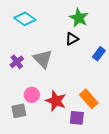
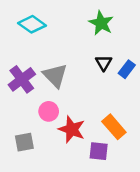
black triangle: (72, 39) -> (104, 63), moved, turned -32
purple cross: (17, 62) -> (22, 79), size x1.5
pink circle: (32, 95) -> (49, 111), moved

